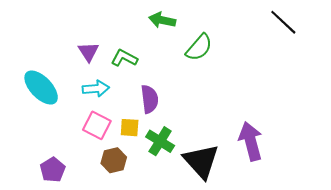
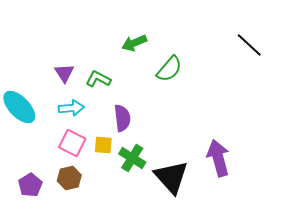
green arrow: (162, 20) -> (134, 43), turned -35
brown hexagon: (114, 160) -> (69, 178), moved

